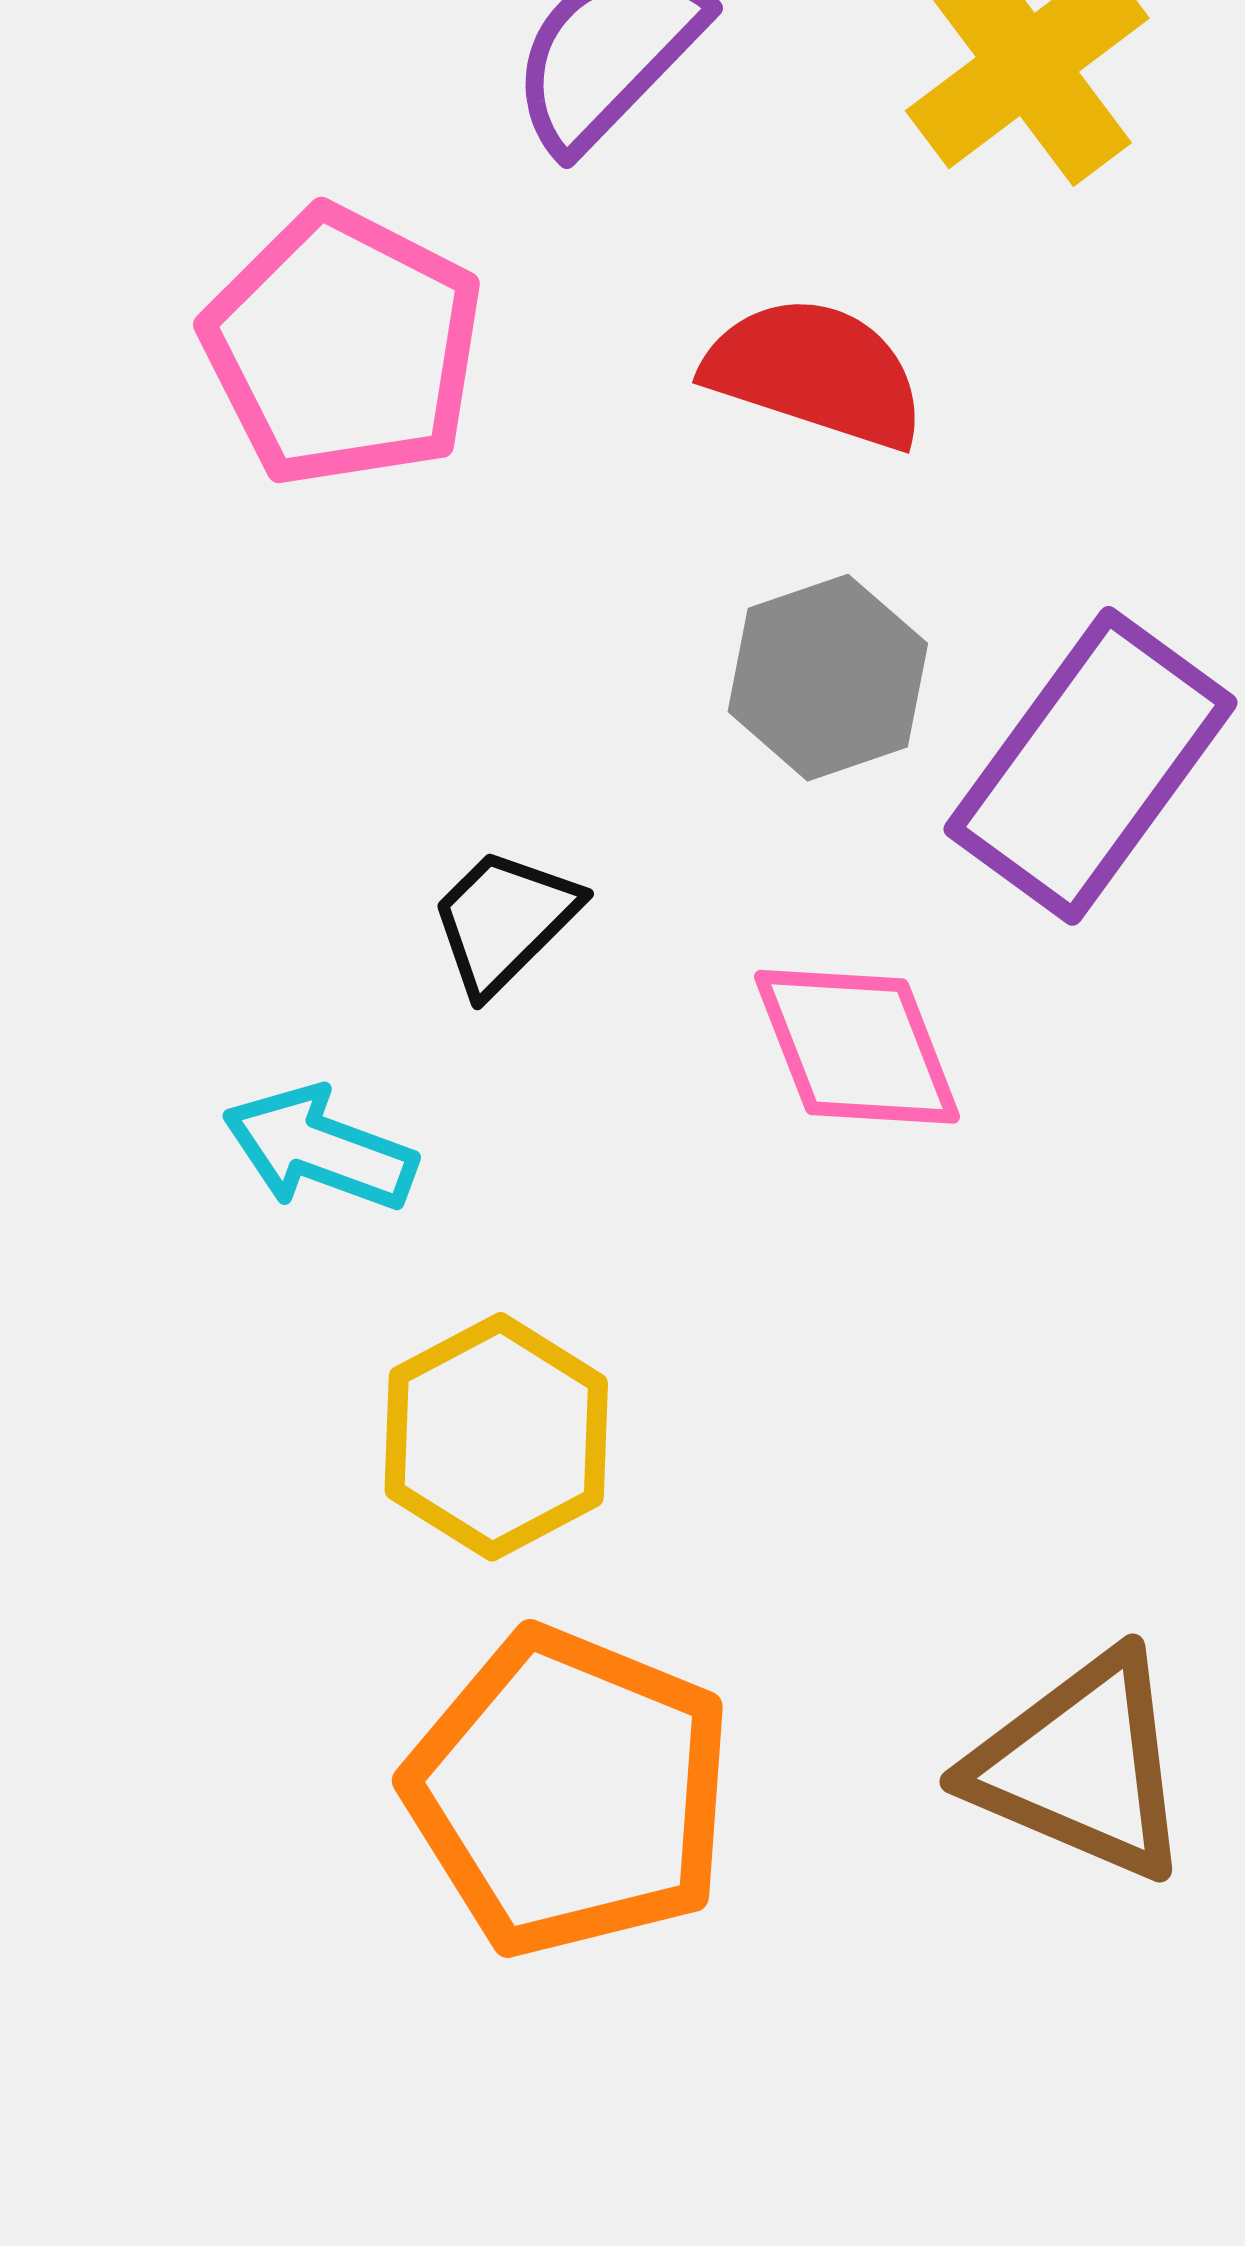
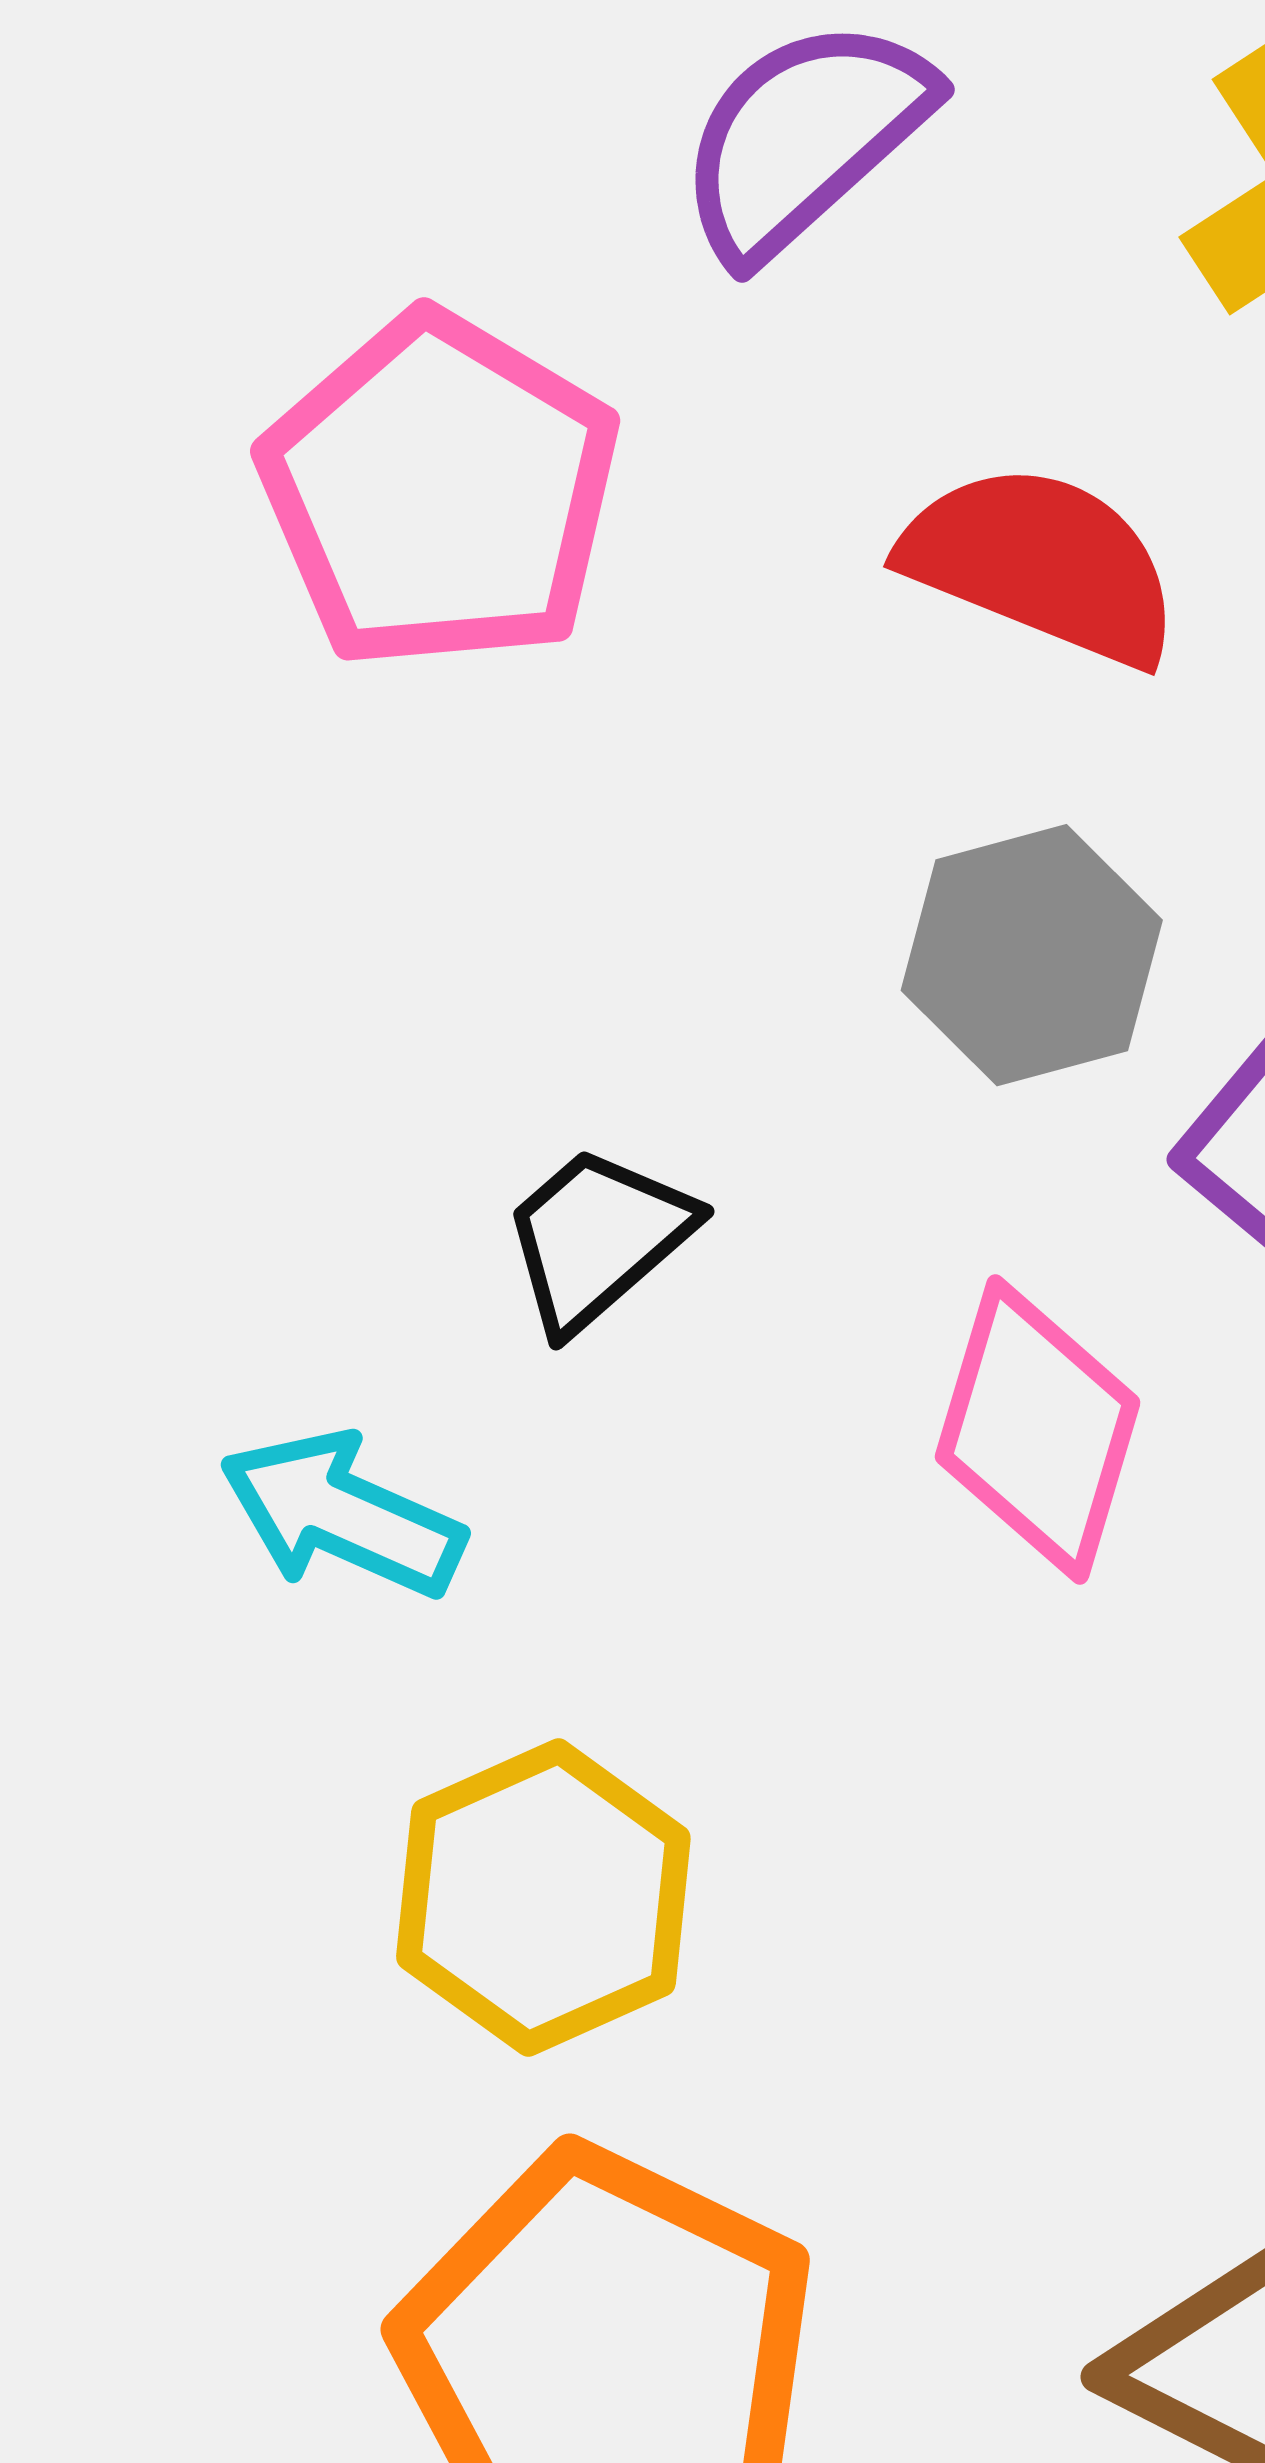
pink diamond: (857, 1047) -> (1038, 1429), turned 34

